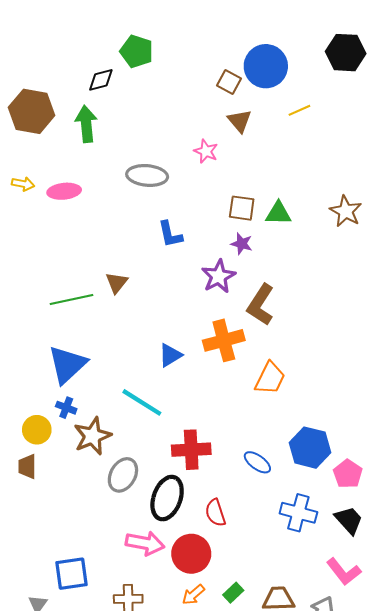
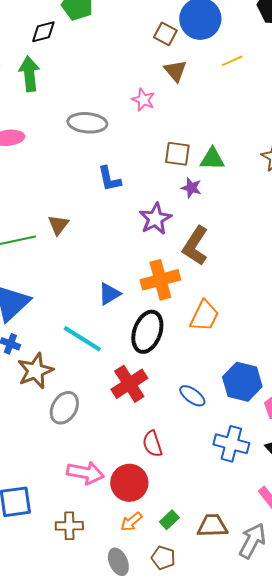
purple star: (242, 244) -> (191, 188), moved
red cross: (191, 450) -> (129, 384), turned -30
black ellipse: (167, 498) -> (147, 332), moved

